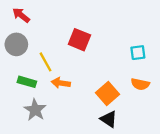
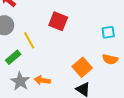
green rectangle: (27, 82) -> (13, 57), turned -56
orange arrow: (61, 83) -> (42, 80), moved

